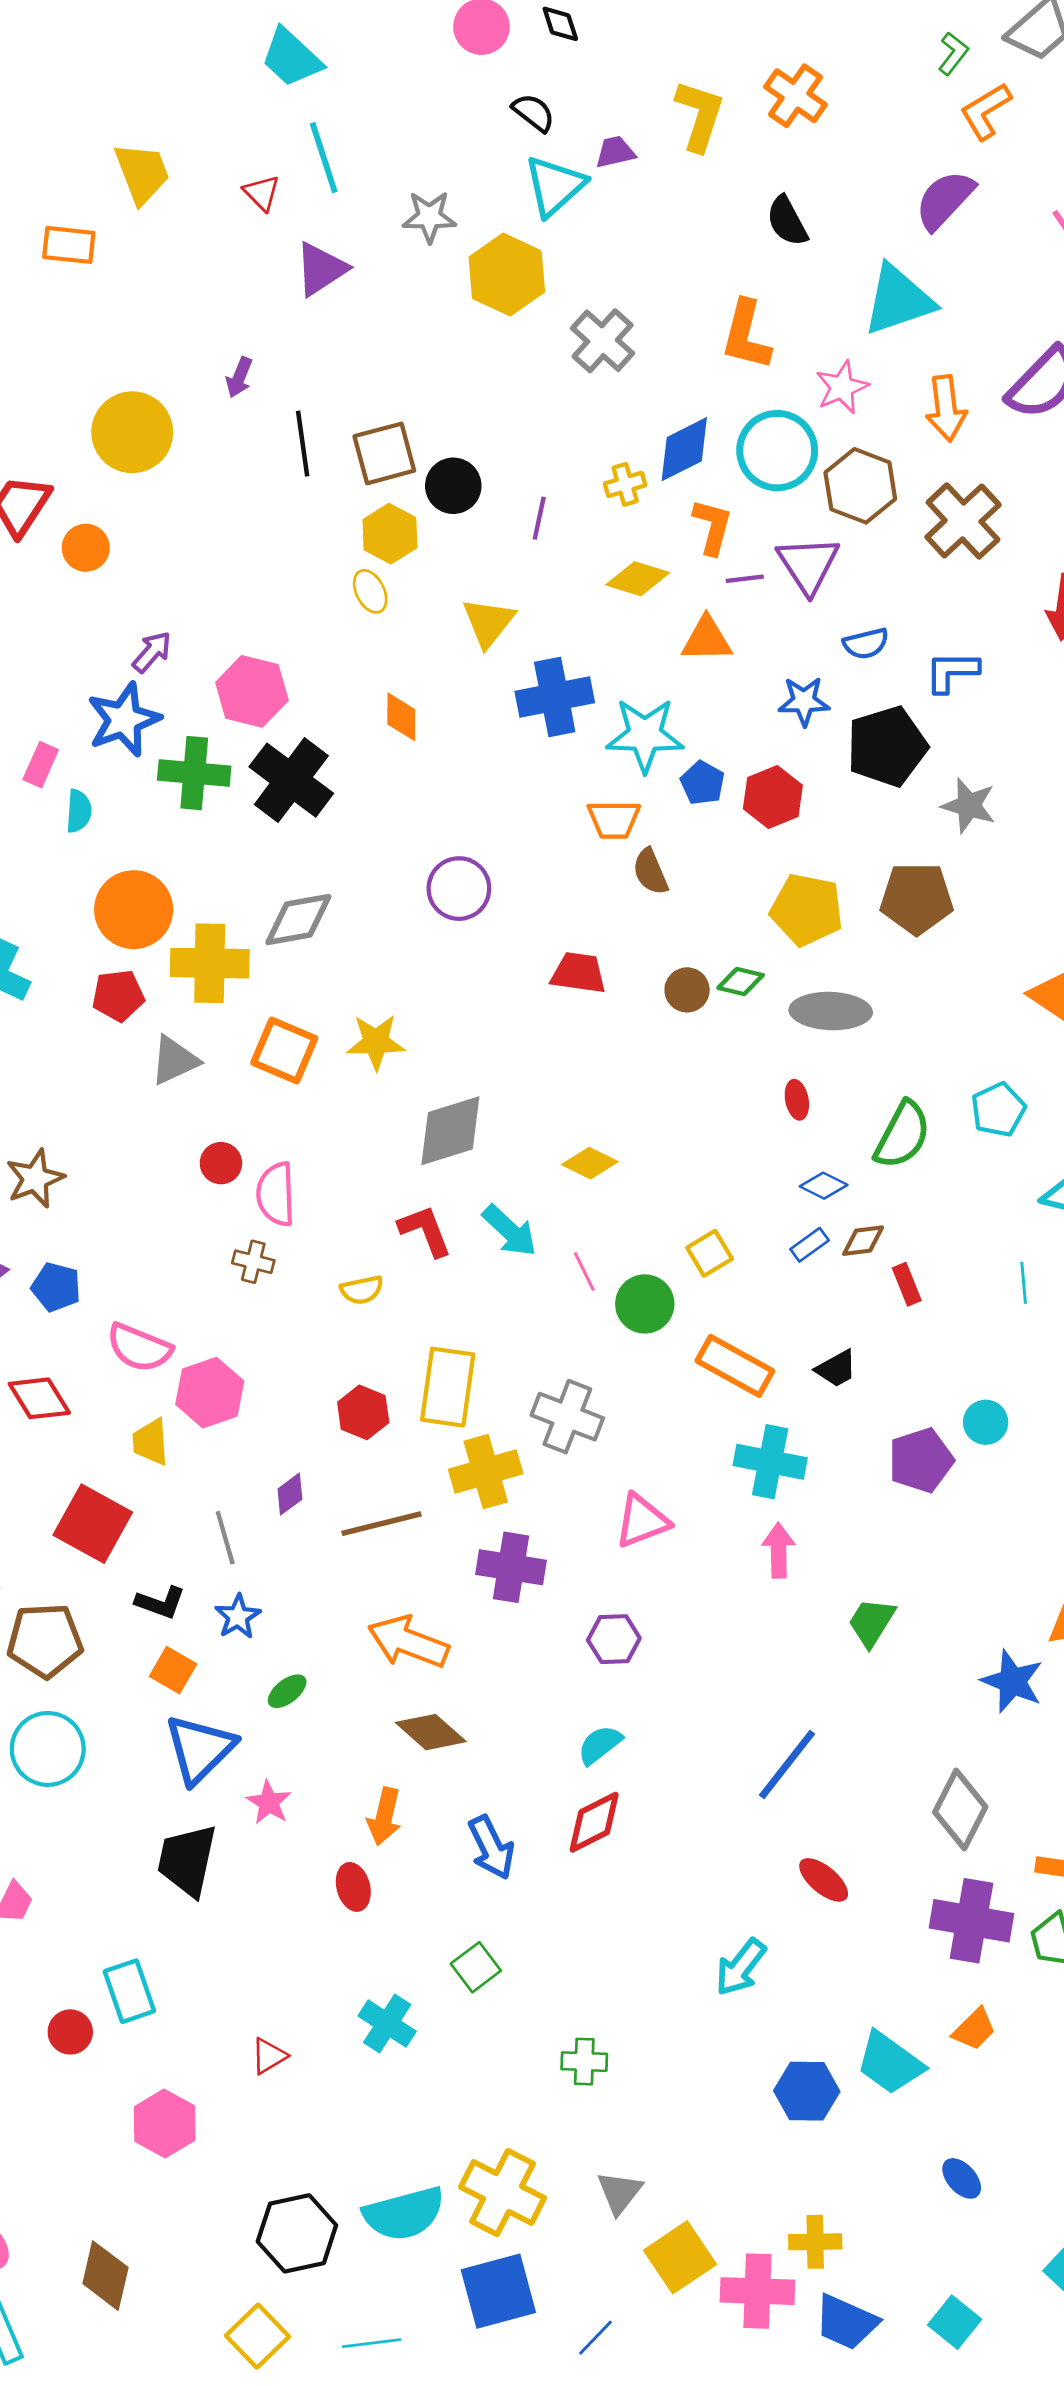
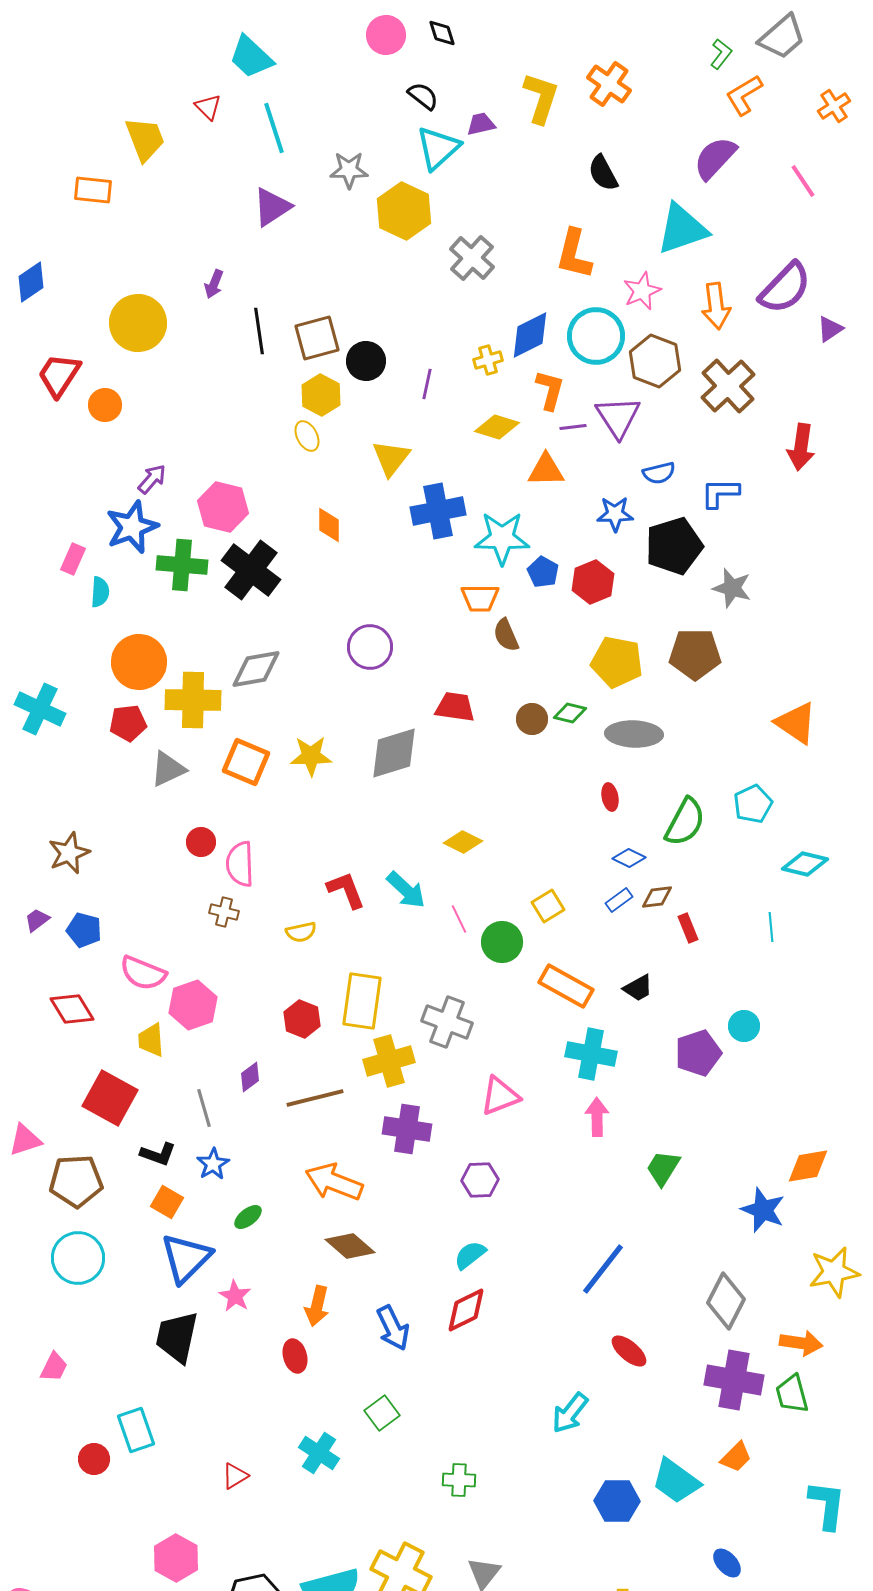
red triangle: (262, 193) -> (208, 107), moved
gray diamond: (450, 1131) -> (394, 753), moved
pink hexagon: (165, 2124) -> (176, 1558), moved

